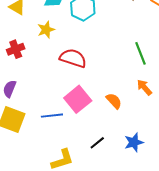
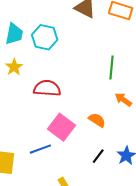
green line: (140, 53) -> (112, 68), turned 40
black line: (97, 143) -> (98, 156), moved

